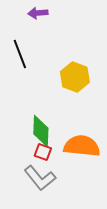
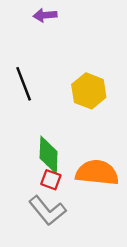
black line: (20, 54) -> (24, 84), moved

